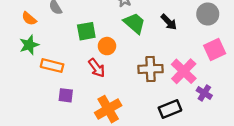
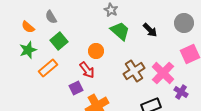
green square: (86, 31) -> (59, 41), moved, turned -30
orange rectangle: (52, 66) -> (48, 68), turned -54
brown cross: (150, 69) -> (134, 71), turned -30
purple square: (66, 95) -> (76, 88), moved, turned -32

